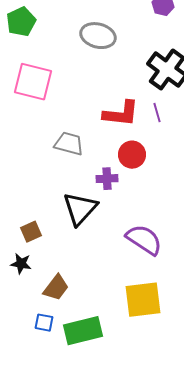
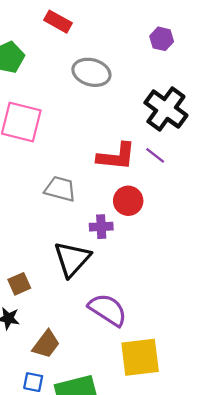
purple line: (157, 113) -> (155, 155), turned -36
purple semicircle: (144, 240) -> (108, 310), moved

